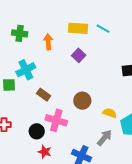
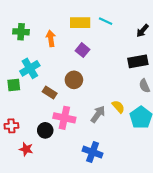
brown circle: (82, 101) -> (74, 80), moved
yellow semicircle: (110, 113) -> (118, 107), turned 32
gray arrow: (104, 138) -> (98, 114), moved
red star: (45, 152) -> (26, 149), moved

